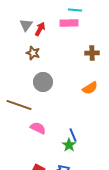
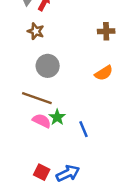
brown line: (19, 105) -> (37, 98), moved
green star: (69, 145) -> (57, 117), moved

